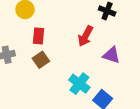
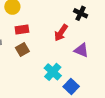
red rectangle: (38, 36) -> (22, 30), turned 72

